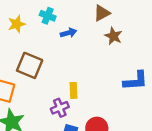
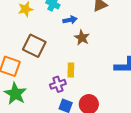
brown star: (113, 36) -> (82, 38), moved

